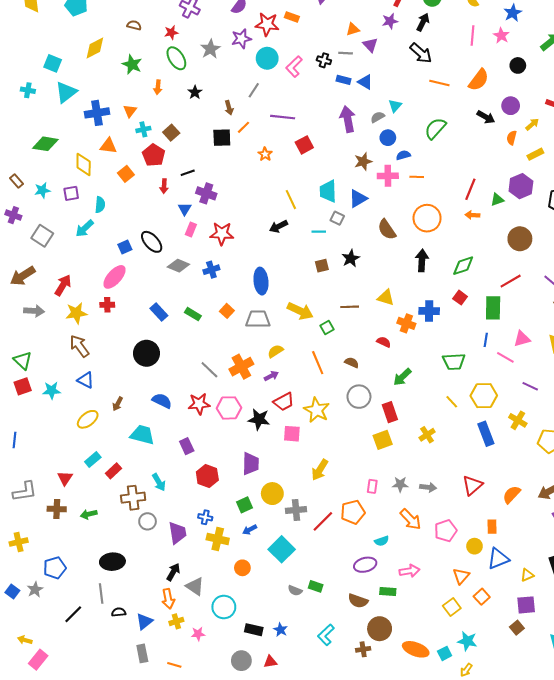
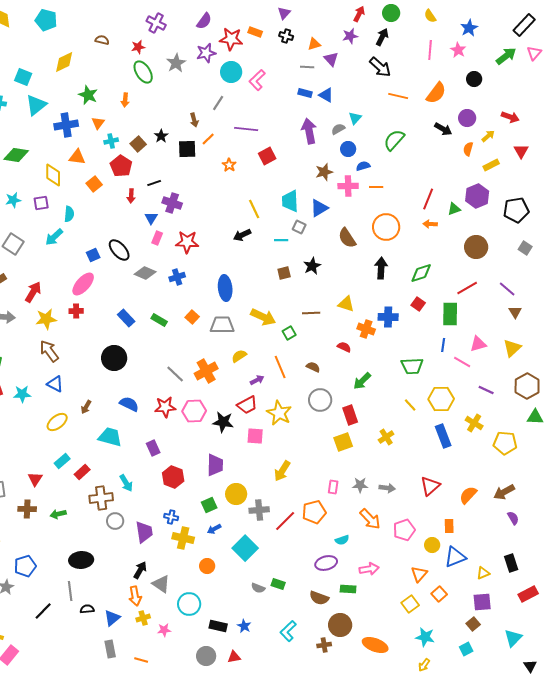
black cross: (324, 60) -> (286, 36), moved
green star: (132, 64) -> (88, 95), moved
black star: (195, 92) -> (161, 136), moved
purple arrow: (271, 376) -> (257, 380), moved
cyan square: (445, 653) -> (466, 649), moved

